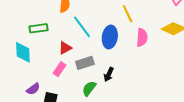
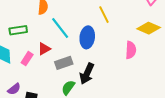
pink semicircle: (142, 37) -> (131, 50), moved
pink rectangle: (60, 69) -> (27, 59), moved
black arrow: (109, 74) -> (87, 74), size x1.5

